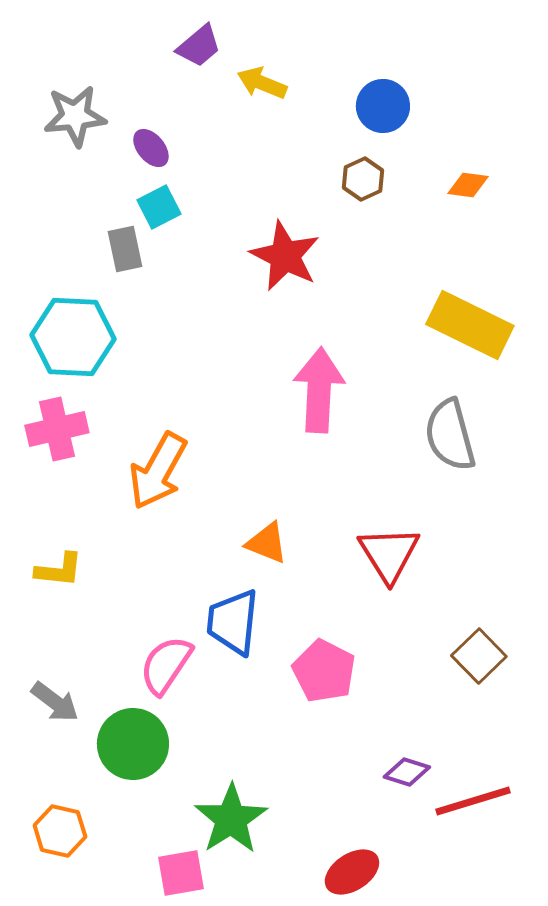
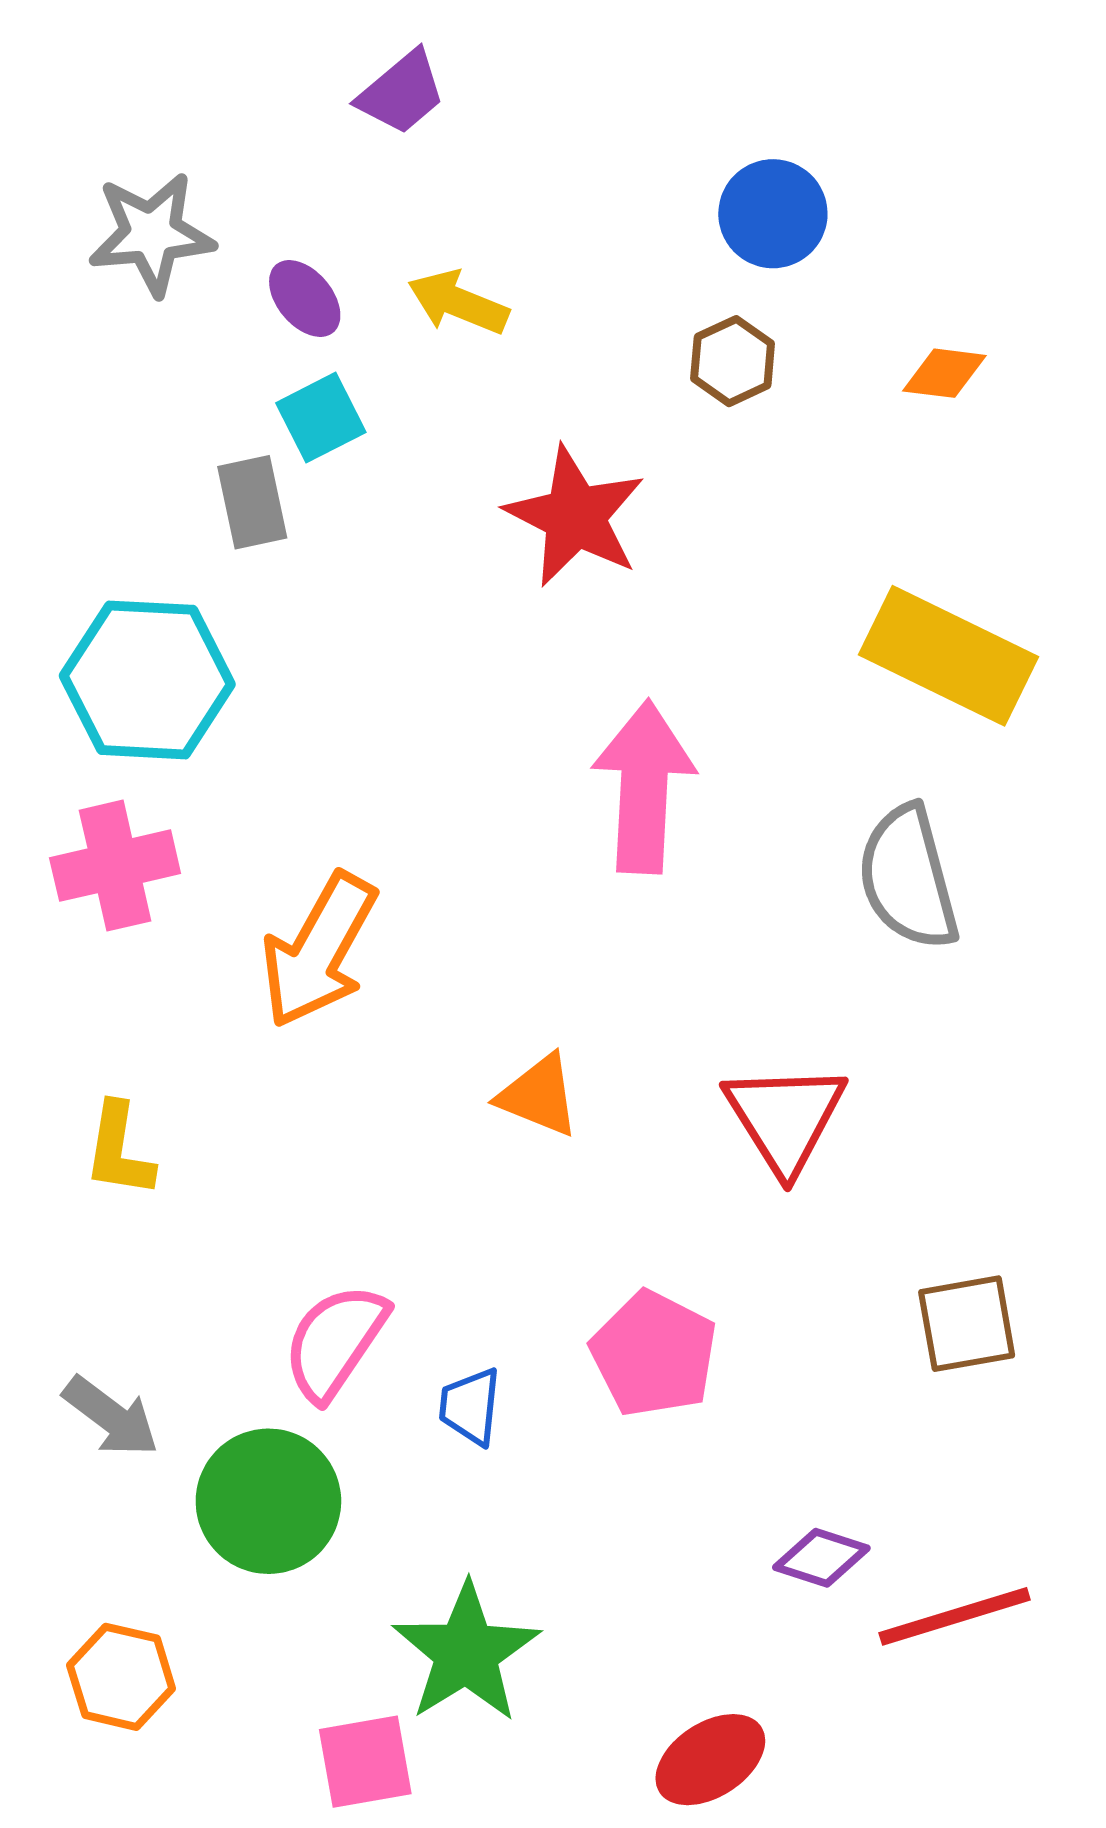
yellow arrow: (262, 83) -> (458, 303), moved
yellow L-shape: (59, 570) -> (119, 1150), turned 93
blue trapezoid: (233, 622) -> (470, 1406), moved, size x0.6
brown square: (479, 656) -> (967, 1324), turned 34

